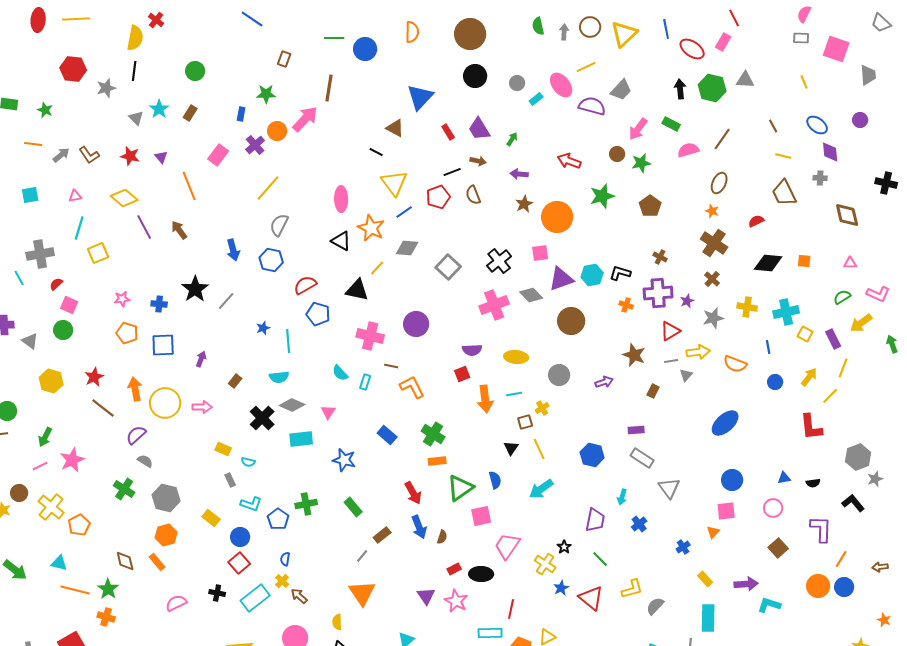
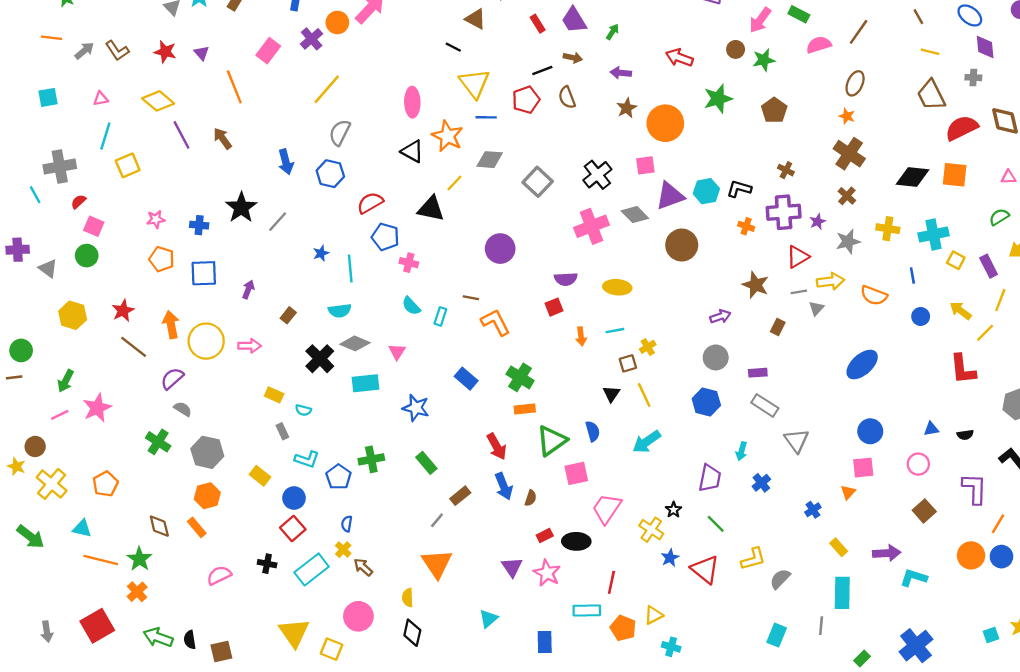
blue line: (404, 212) -> (486, 117), turned 36
red semicircle: (756, 221) -> (962, 128), moved, size x1.8
orange square: (804, 261) -> (955, 175), size x1.6
pink cross: (370, 336) -> (409, 263), moved, size x0.6
gray circle: (559, 375) -> (716, 357), moved
yellow arrow: (809, 377) -> (960, 311), turned -90
orange arrow: (485, 399) -> (581, 336), size x0.6
yellow cross: (51, 507) -> (52, 484), moved
orange cross: (106, 617) -> (137, 592), turned 30

